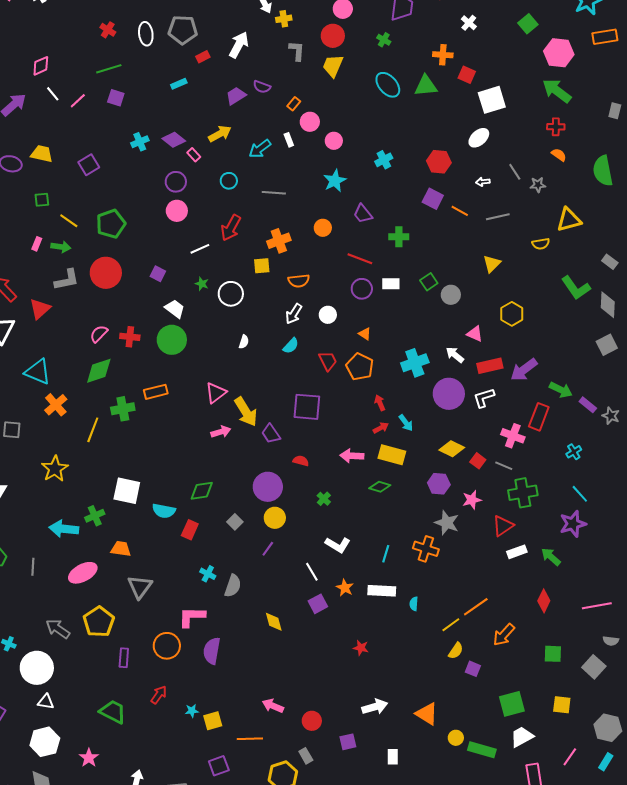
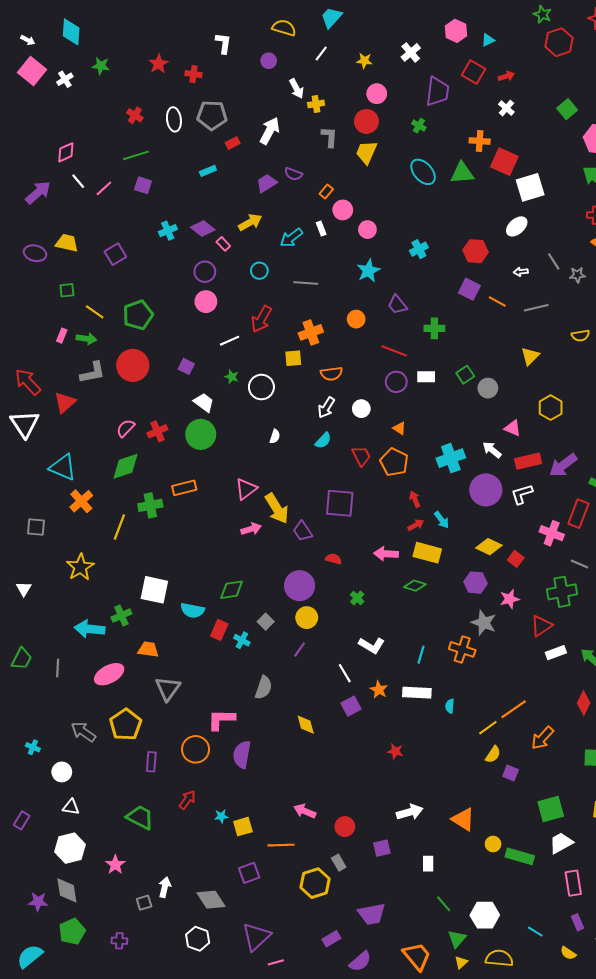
red square: (467, 75) -> (504, 162), size x1.5
red cross: (130, 337) -> (157, 431), turned -30
gray line: (504, 466) -> (579, 564), moved
cyan cross: (208, 574) -> (242, 640), moved
white circle: (37, 668) -> (62, 772), size x0.6

